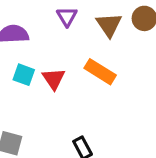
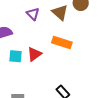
red triangle: (54, 79) -> (34, 54), turned 42

